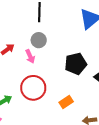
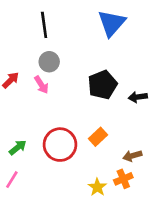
red circle: (33, 88) -> (60, 145), moved

